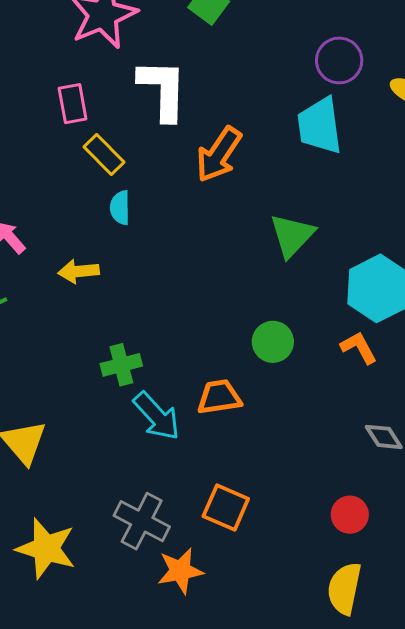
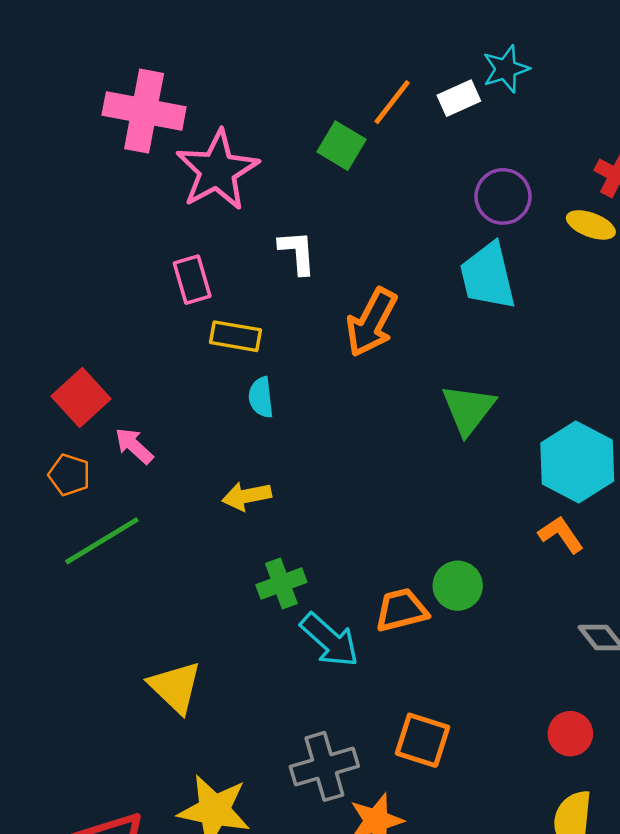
white L-shape: (163, 90) -> (297, 252), size x0.6
yellow rectangle: (104, 154) -> (235, 336), turned -30
yellow arrow: (79, 271) -> (247, 496), moved
green circle: (273, 342) -> (458, 586), moved
gray cross: (142, 521) -> (324, 766), turned -38

